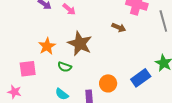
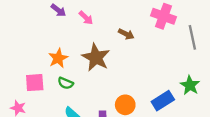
brown arrow: (119, 27) -> (126, 34), moved
green semicircle: (65, 67) -> (66, 83), moved

